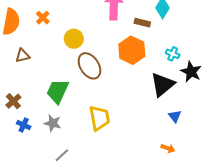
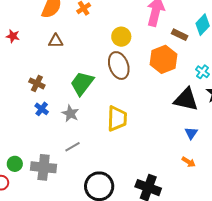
yellow circle: (74, 39) -> (121, 37), moved
black triangle: (163, 85) -> (186, 100), turned 40
brown cross: (13, 101) -> (37, 83), turned -35
orange arrow: (168, 148) -> (189, 162), moved

